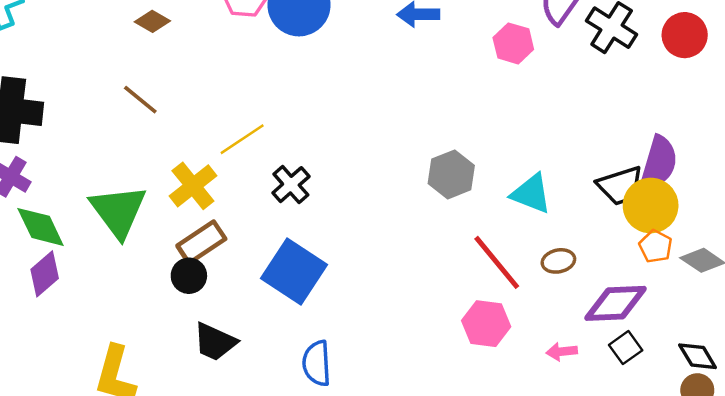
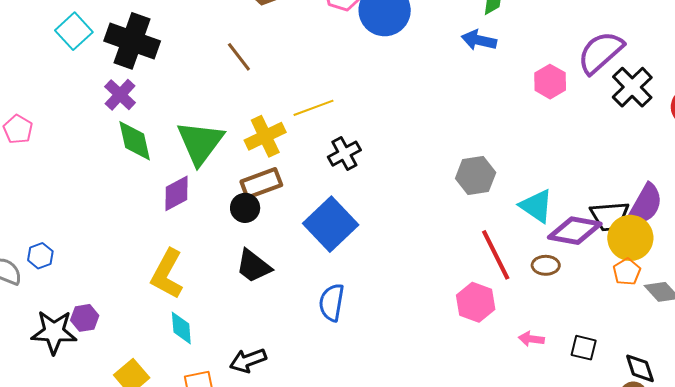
purple diamond: (45, 274) -> (177, 193), moved
purple diamond: (616, 303) -> (575, 231), moved
black square: (626, 348) -> (584, 348), turned 36

